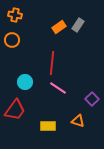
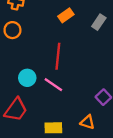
gray rectangle: (78, 25) -> (99, 22), moved
pink line: (58, 88) -> (53, 85), moved

